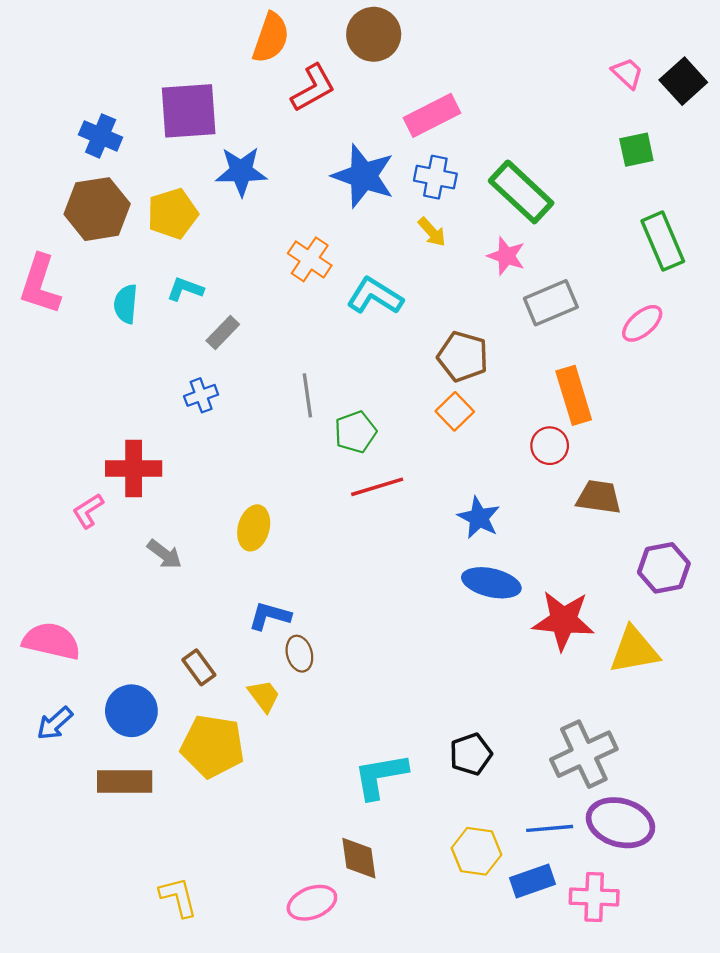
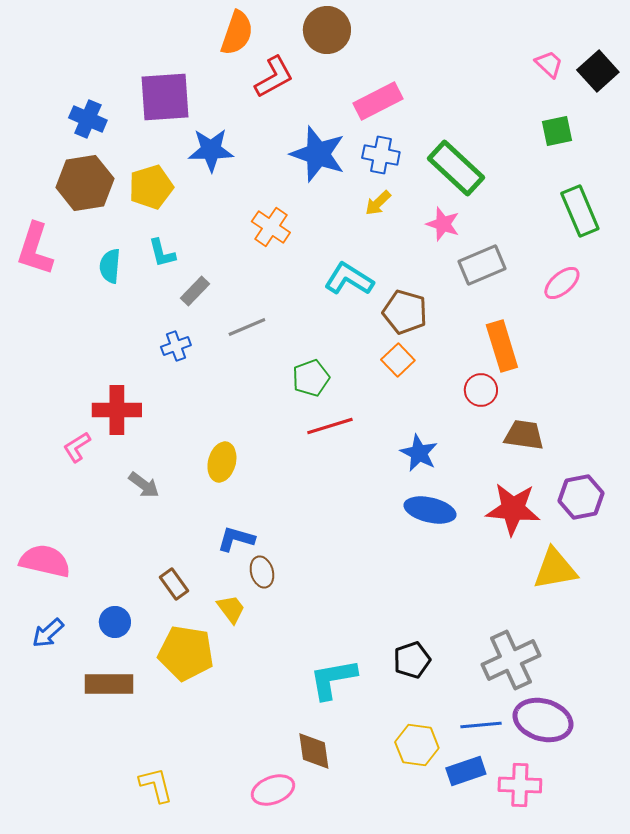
yellow arrow: (432, 232) -> (378, 203), turned 88
cyan L-shape: (185, 289) -> (162, 253), turned -124
cyan L-shape: (375, 296) -> (349, 279), moved
gray line: (307, 395) -> (247, 327), moved, turned 75
red star: (563, 620) -> (513, 509), moved
blue circle: (131, 711) -> (115, 622), size x0.7

